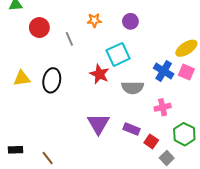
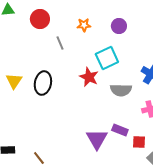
red circle: (39, 28) -> (40, 19), moved
yellow triangle: (22, 78) -> (14, 81), turned -48
purple triangle: (98, 124) -> (97, 139), moved
red square: (151, 141) -> (139, 142), turned -32

